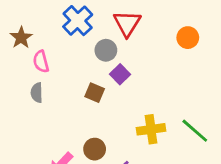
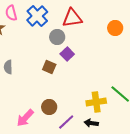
red triangle: (127, 23) -> (72, 18), turned 50
pink semicircle: (41, 62) -> (11, 13), moved
yellow cross: (151, 129) -> (96, 102), moved

